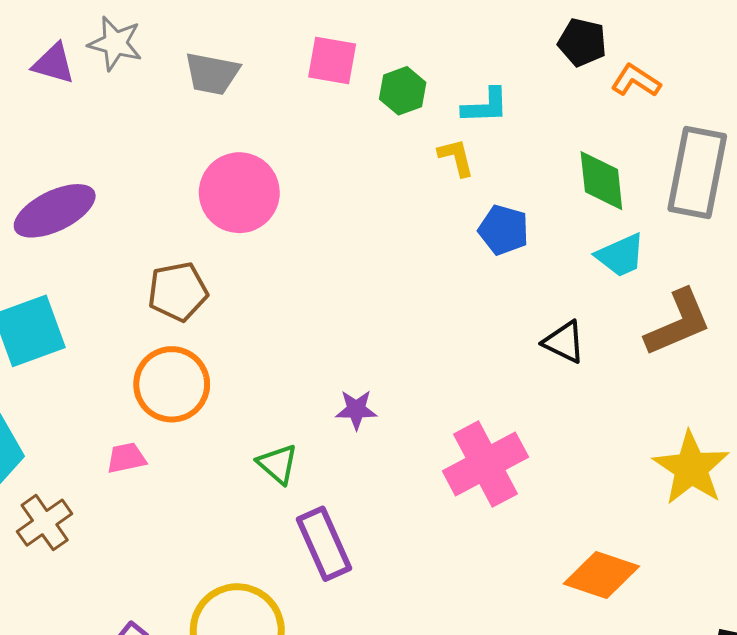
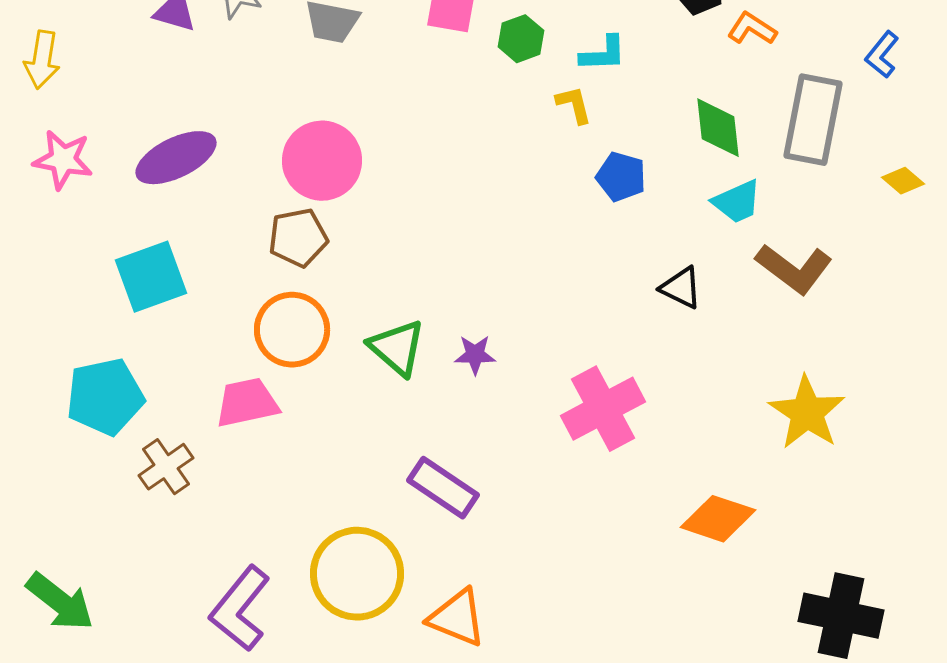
pink circle: (239, 193) -> (322, 161), moved
brown L-shape: (678, 323) -> (794, 269), turned 60
pink trapezoid: (126, 458) -> (247, 403), size x1.6
green triangle: (278, 464) -> (397, 348), moved, size x1.4
purple rectangle: (324, 544) -> (443, 488), turned -32

